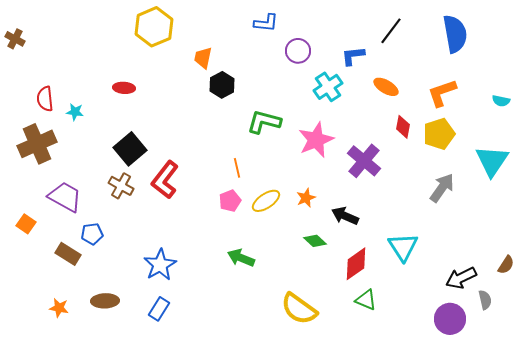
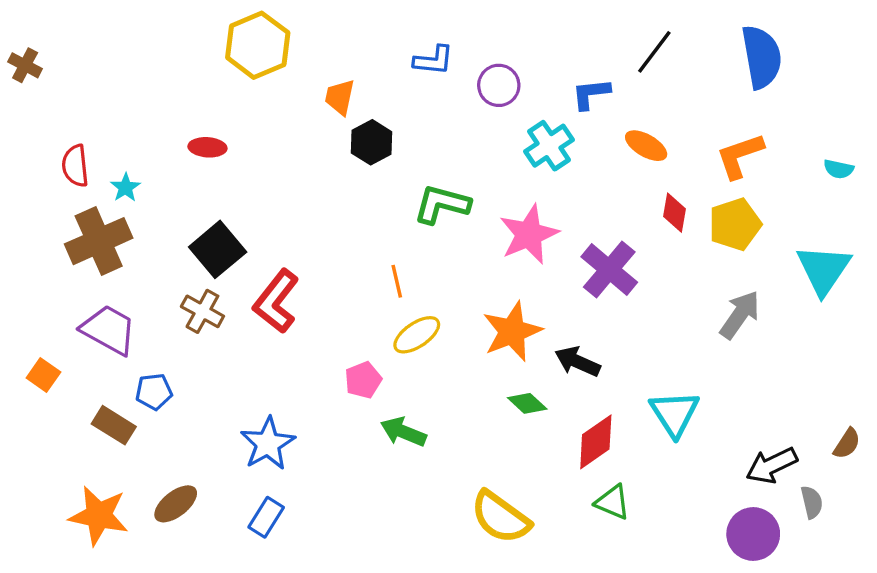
blue L-shape: (266, 23) -> (433, 60), moved
cyan star: (75, 112) -> (125, 187), turned 30
brown cross: (37, 144) -> (99, 241), moved
orange star: (306, 198) -> (512, 331), size x1.8
pink pentagon: (230, 201) -> (363, 380), moved
yellow ellipse: (266, 201) -> (417, 335), moved
brown ellipse: (105, 301) -> (176, 504), turned -36
orange star: (59, 308) -> (99, 516), size x1.8

